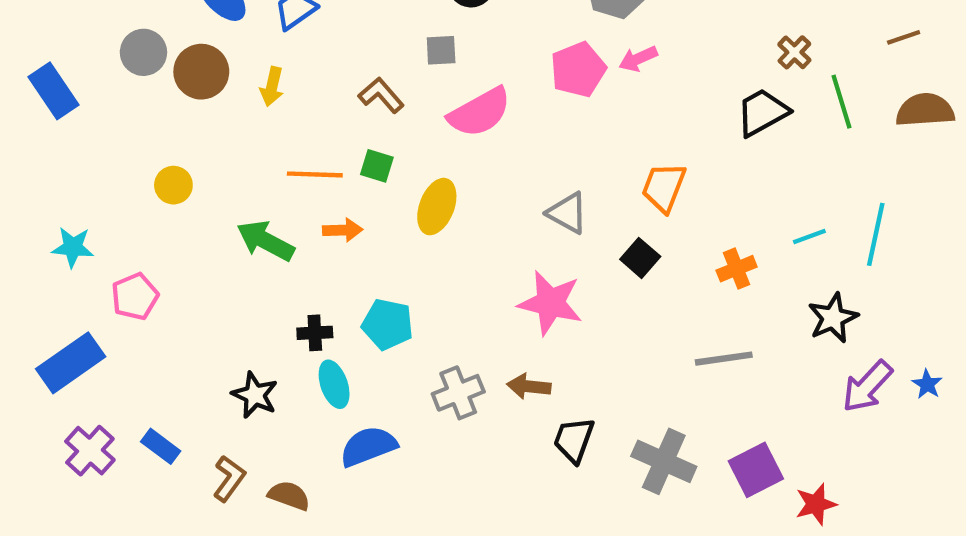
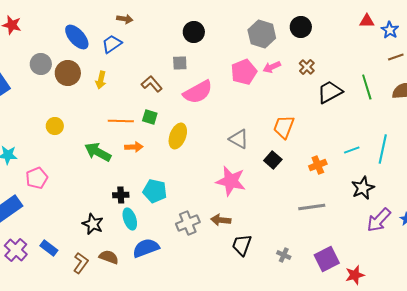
brown cross: (794, 52) -> (307, 67), moved
gray cross: (664, 461) -> (284, 255), size x0.5
brown semicircle: (289, 496) -> (109, 257), moved

